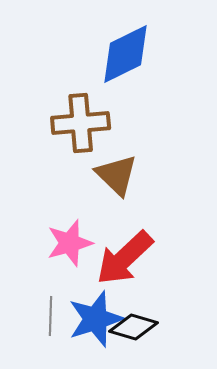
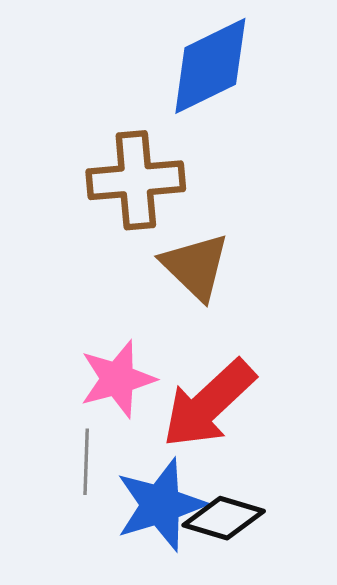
gray line: (51, 316) -> (86, 462), moved

